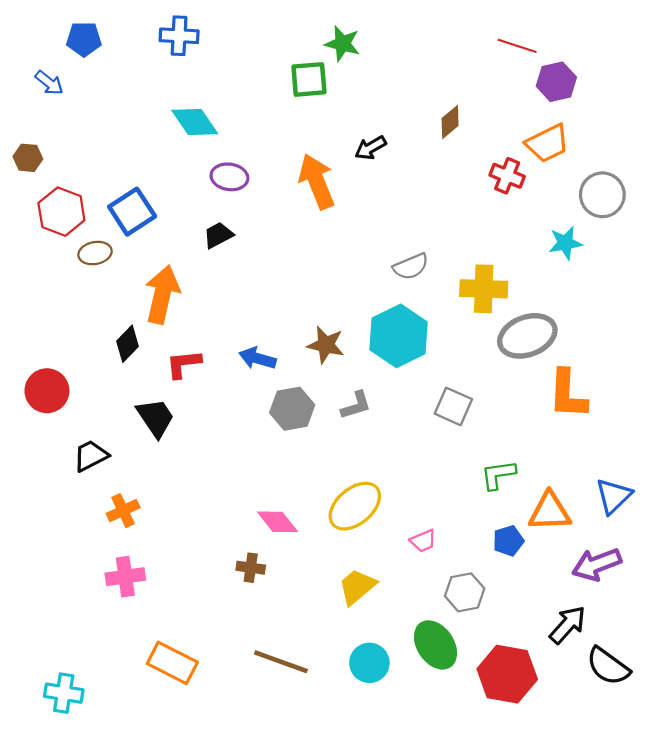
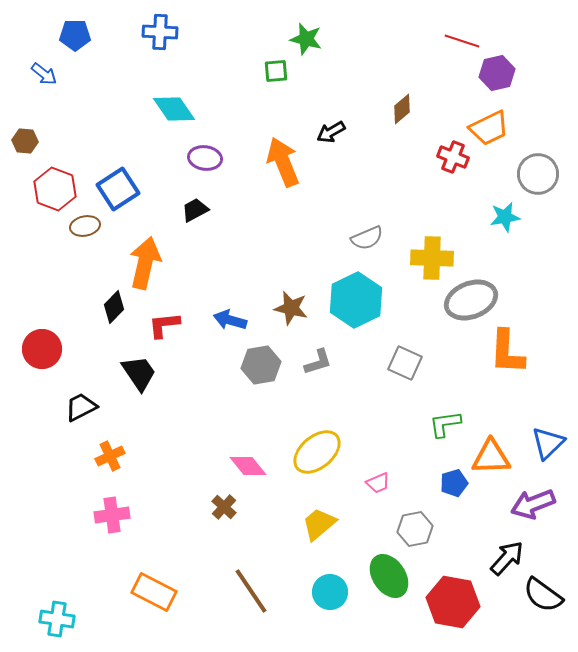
green square: (309, 79) -> (276, 71), size x0.7
brown cross: (251, 568) -> (224, 507), turned 35
brown line: (281, 662) -> (251, 591), turned 36

